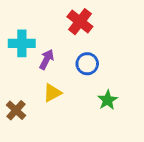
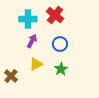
cyan cross: (22, 43) -> (28, 19), moved
green star: (108, 100) -> (61, 69), moved

